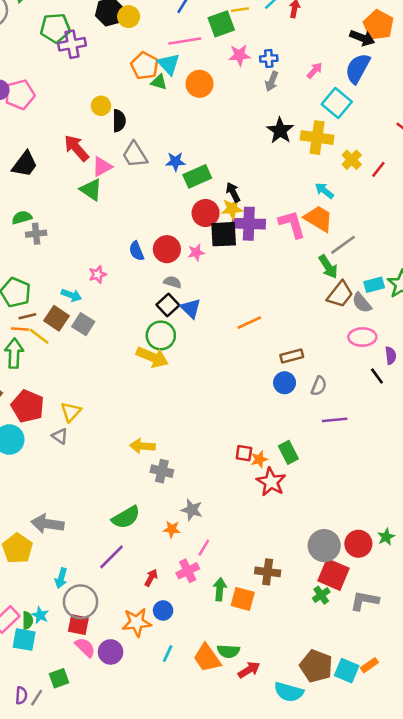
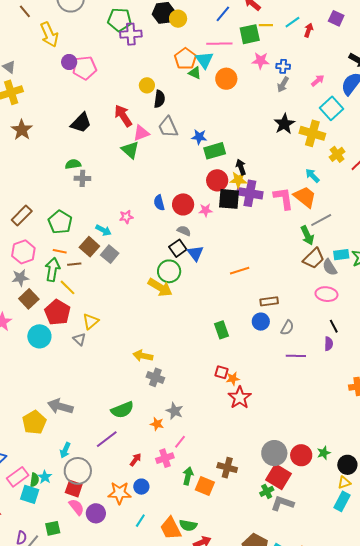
brown line: (27, 316) -> (74, 264), moved
yellow line: (39, 336) -> (67, 287), moved
purple semicircle: (391, 356) -> (329, 344), moved
green rectangle: (288, 452) -> (221, 330), moved
gray L-shape: (364, 601) -> (282, 503), moved

